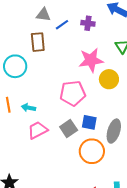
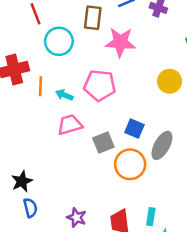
pink star: (91, 60) -> (120, 42), moved
pink pentagon: (73, 93) -> (100, 85), moved
gray square: (69, 128) -> (103, 143), moved

